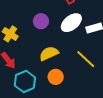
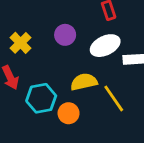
yellow semicircle: (49, 54) -> (84, 82), moved
cyan hexagon: (25, 82) -> (41, 98), moved

